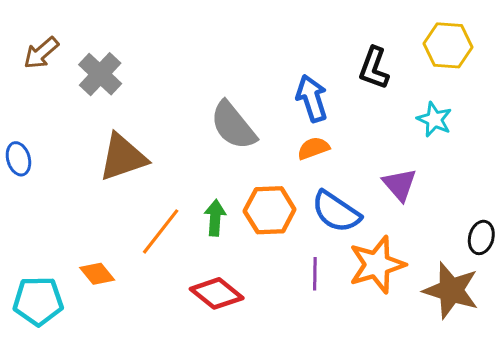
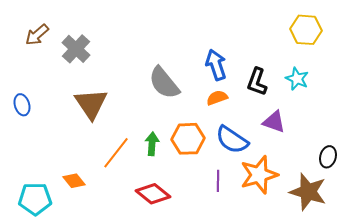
black L-shape: (374, 68) -> (257, 82), moved
brown triangle: (123, 157) -> (91, 104), turned -45
purple triangle: (400, 185) -> (274, 122), turned -30

